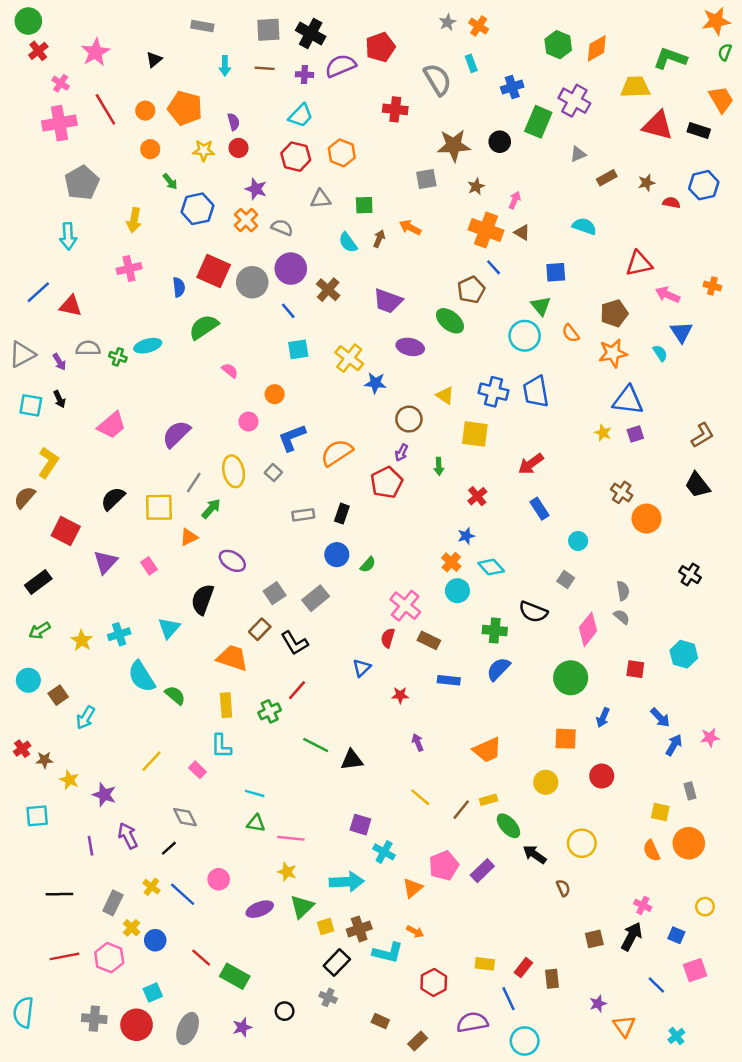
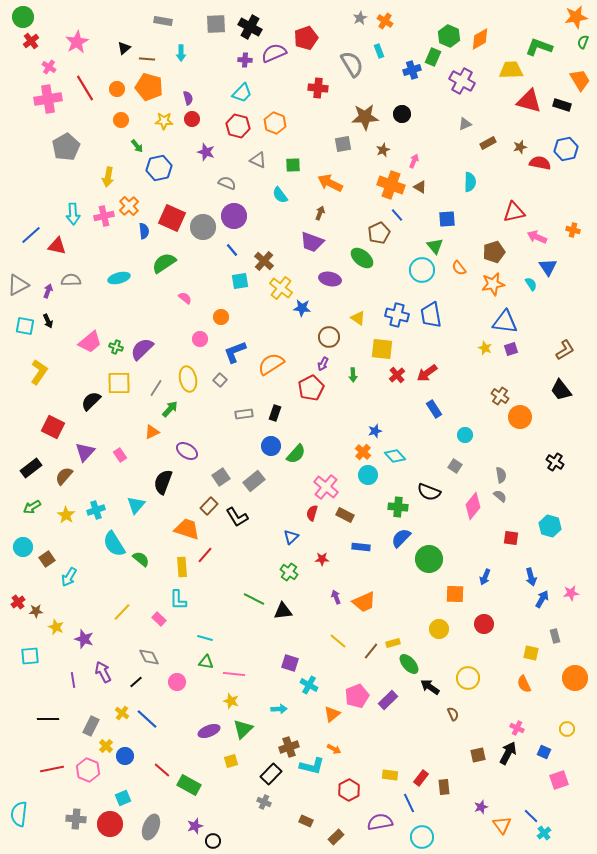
brown line: (265, 68) -> (147, 59), moved
green rectangle: (538, 122) -> (433, 57), moved, size x0.7
gray triangle: (321, 199) -> (258, 160), turned 30
red semicircle: (671, 203) -> (540, 163), size x1.5
orange cross: (246, 220) -> (129, 206), moved
cyan semicircle: (584, 226) -> (470, 182), turned 72
orange arrow: (410, 228) -> (330, 183), size x1.4
cyan arrow: (68, 236) -> (73, 214), moved
brown arrow: (379, 239) -> (320, 213), moved
brown cross: (328, 290) -> (264, 261), moved
green cross: (118, 357) -> (116, 347), moved
purple arrow: (59, 362) -> (48, 291), turned -128
red cross: (477, 496) -> (397, 375), moved
brown semicircle: (25, 497) -> (64, 476), moved
yellow square: (159, 507) -> (119, 383), moved
green semicircle: (368, 565) -> (296, 454), size x1.5
green circle: (571, 678) -> (429, 559), moved
red line: (297, 690) -> (205, 555), moved
green cross: (270, 711) -> (289, 572), moved, turned -30
blue arrow: (660, 718) -> (531, 577), turned 30
orange trapezoid: (487, 750) -> (364, 602), moved
orange circle: (689, 843) -> (575, 678), moved
pink circle: (219, 879) -> (177, 682), moved
cyan arrow: (347, 882) -> (279, 709), size x0.6
yellow square: (326, 927) -> (231, 761), moved
blue line: (656, 985) -> (531, 816), moved
black circle: (285, 1011) -> (213, 841), moved

